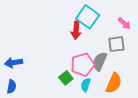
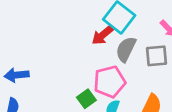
red arrow: (76, 30) -> (103, 35), turned 42
gray semicircle: (100, 61) -> (126, 49), moved

